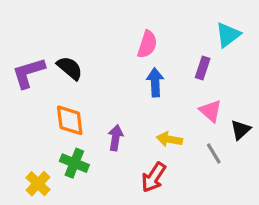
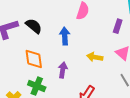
blue arrow: (155, 82) -> (65, 36), moved
yellow arrow: (169, 139) -> (95, 57), moved

